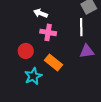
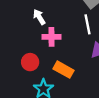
white arrow: (41, 13) -> (39, 17), turned 48

